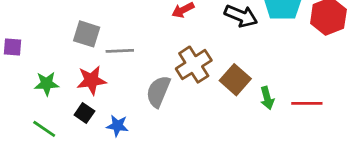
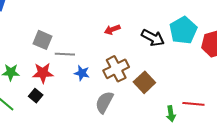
gray semicircle: (158, 91) -> (104, 102), moved
green arrow: (267, 98) -> (171, 114), moved
blue star: (117, 126) -> (82, 73), moved

